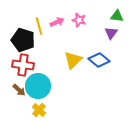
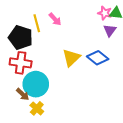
pink star: (79, 20) -> (105, 13), moved
pink arrow: (57, 22) -> (55, 19), turned 72
brown arrow: (19, 90) -> (23, 94), moved

